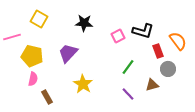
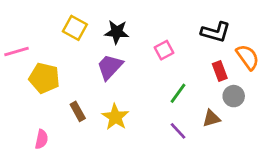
yellow square: (39, 19) -> (75, 28), moved
black L-shape: (143, 31) -> (216, 32), moved
purple trapezoid: (68, 53) -> (110, 67), moved
pink semicircle: (33, 79) -> (41, 139), moved
brown rectangle: (47, 97) -> (78, 111), moved

